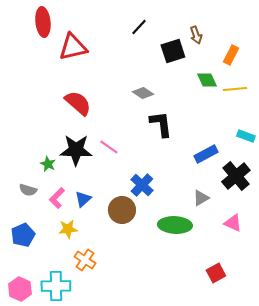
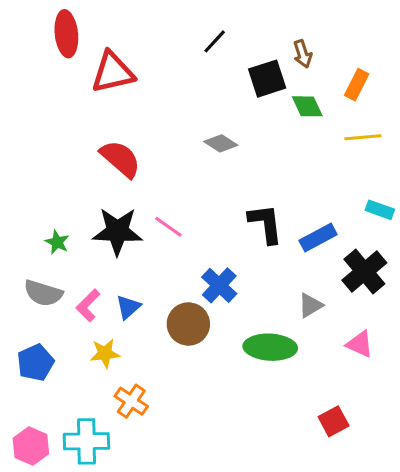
green diamond: (207, 80) -> (307, 106), moved
black L-shape: (161, 124) -> (266, 224), moved
green star: (48, 164) -> (57, 242), moved
gray semicircle: (28, 190) -> (43, 293), size x1.4

